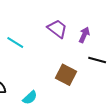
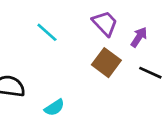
brown square: (66, 75) -> (106, 63), moved

